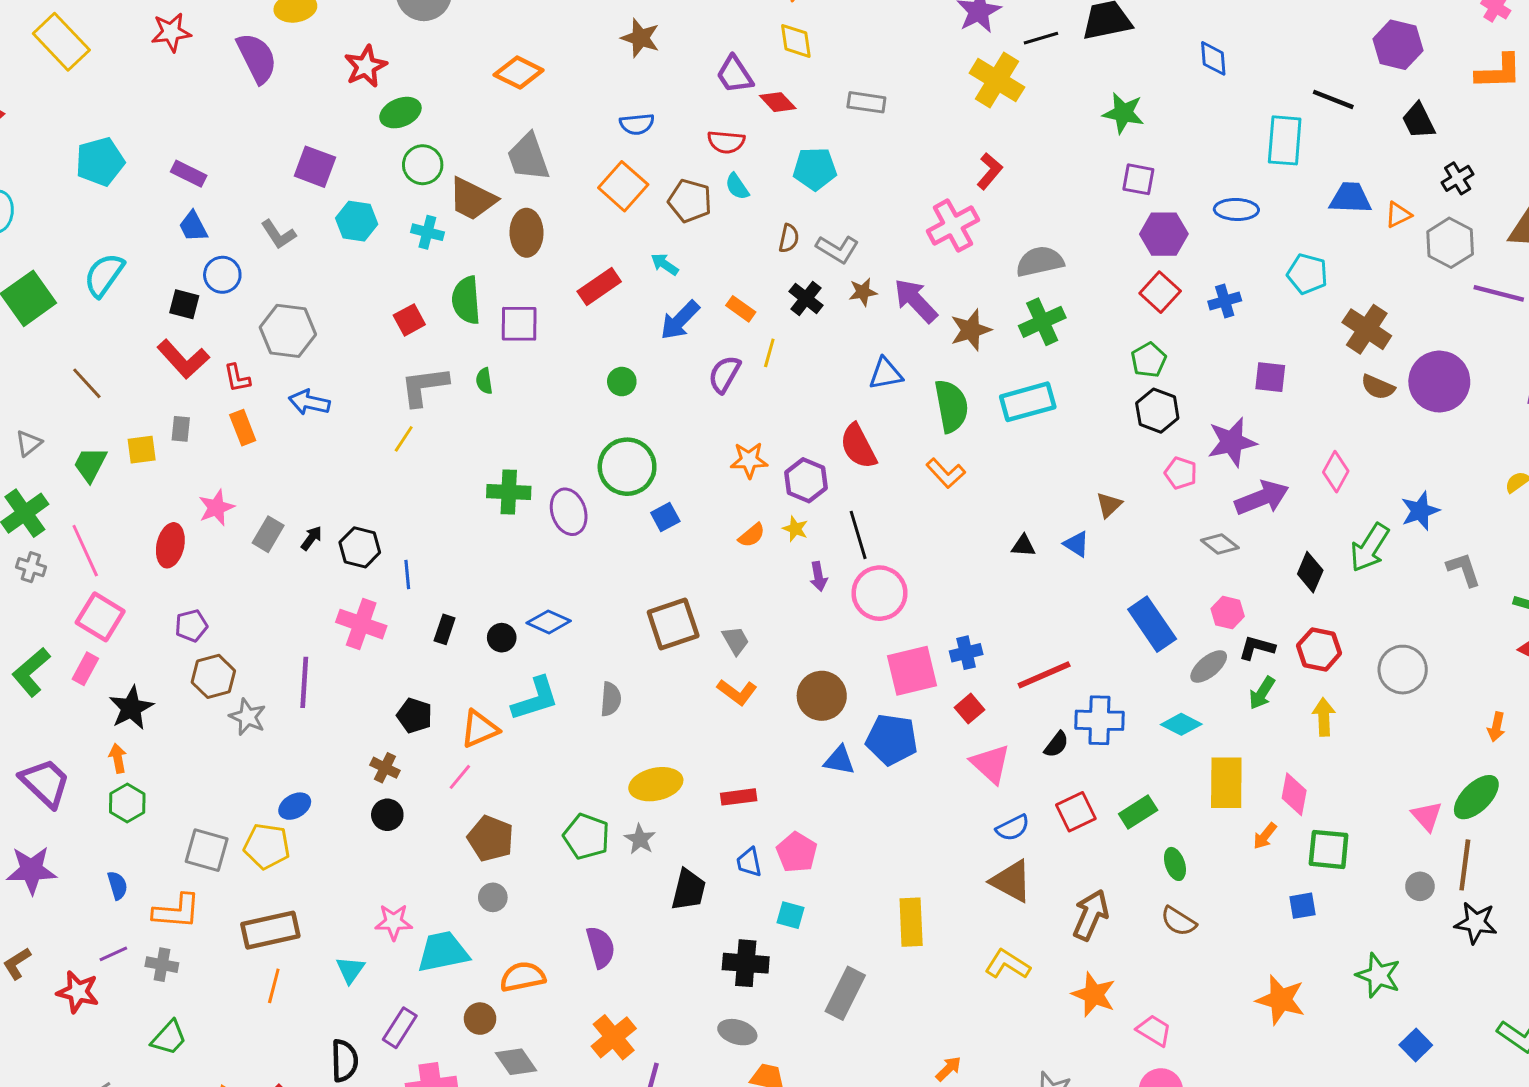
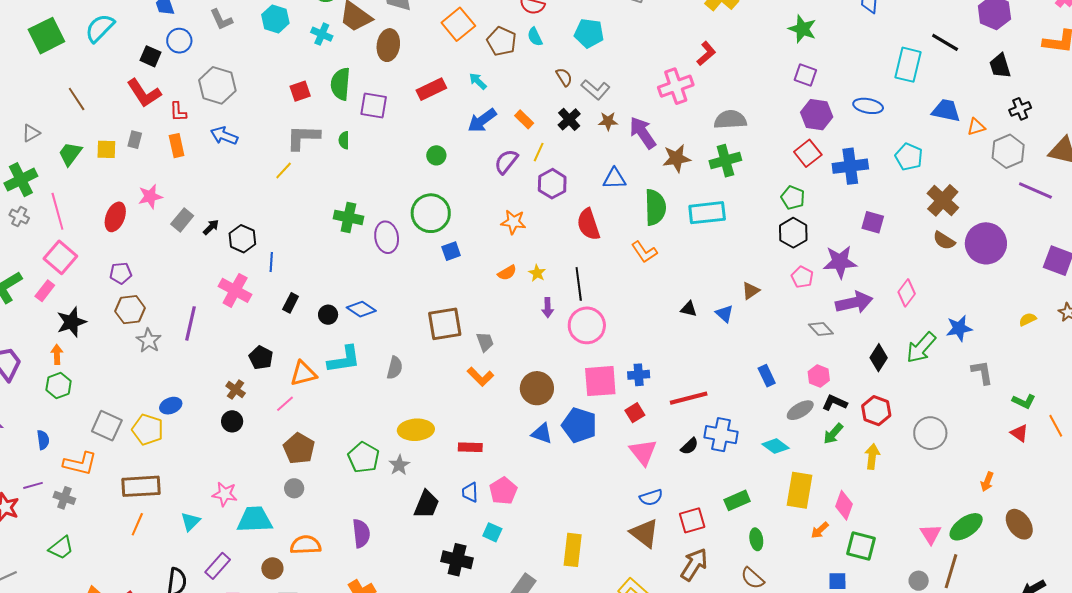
brown semicircle: (789, 238) -> (564, 77), turned -54
blue cross: (1225, 301) -> (850, 166), size x1.6
green pentagon: (1149, 360) -> (793, 198), turned -30
purple hexagon: (806, 480) -> (552, 184), moved
blue rectangle: (1152, 624) -> (767, 376), size x0.6
red square: (1076, 812) -> (692, 520), moved

